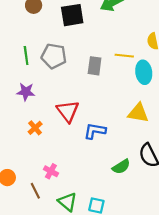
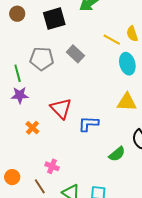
green line: (26, 56) -> (18, 73), moved
yellow line: (124, 56) -> (112, 40), moved, turned 30
gray rectangle: (95, 66) -> (75, 54), moved, turned -48

